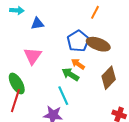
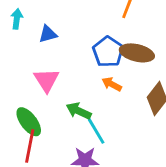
cyan arrow: (17, 10) -> (17, 19), turned -80
green arrow: (70, 74) -> (79, 111), moved

